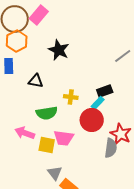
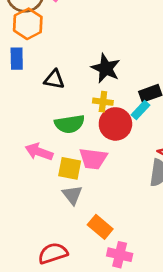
black star: (59, 50) -> (106, 68), moved
red circle: (92, 120) -> (115, 124), moved
gray triangle: (55, 173) -> (72, 195), moved

